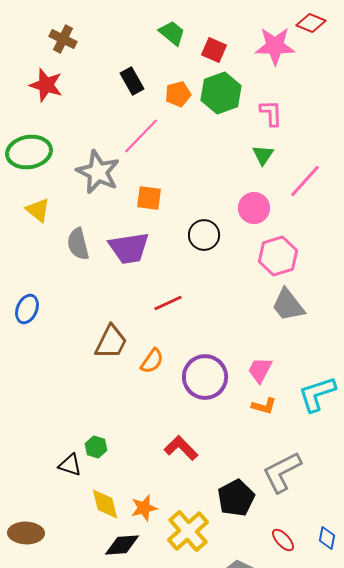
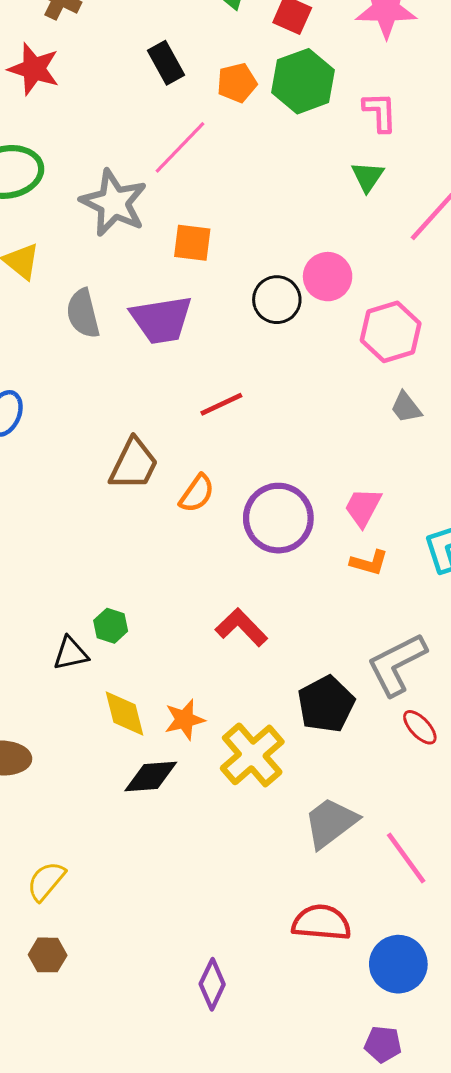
pink circle: (254, 208) -> (328, 277), moved
gray trapezoid: (288, 305) -> (406, 407), size x0.6
black triangle: (70, 465) -> (71, 653), turned -30
red ellipse: (283, 540) -> (420, 727), moved

